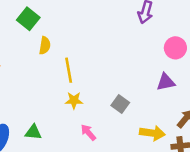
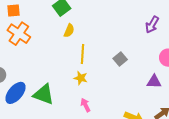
gray square: (120, 104) -> (120, 59), moved
green triangle: (33, 132) -> (44, 94), size x1.6

